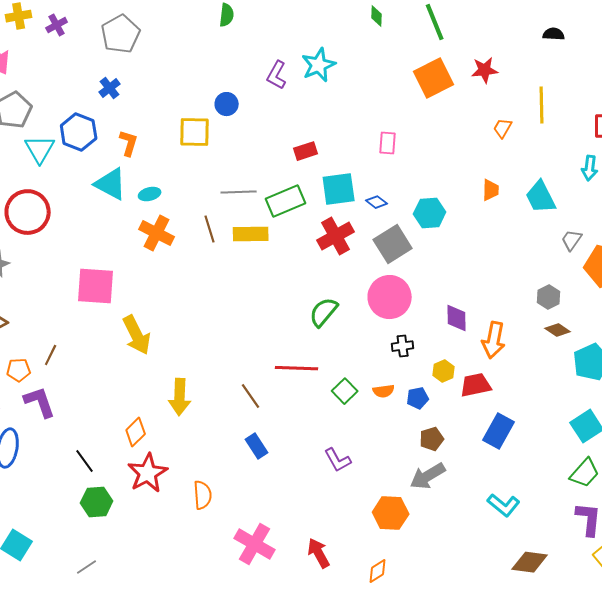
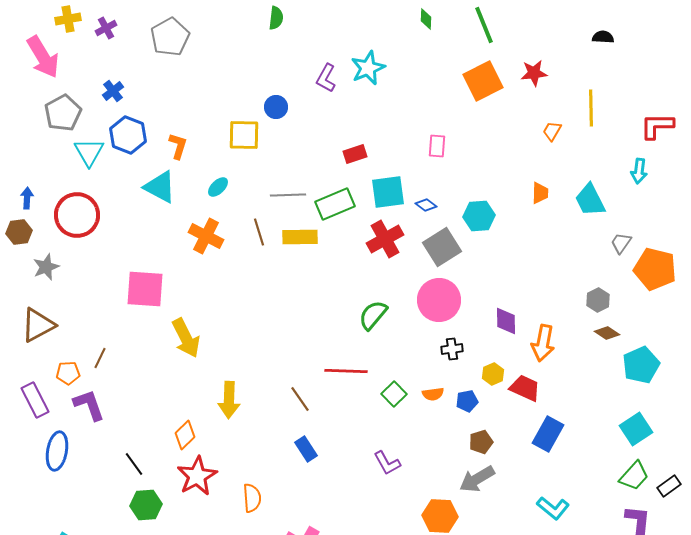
blue cross: (110, 88) -> (113, 91), moved
cyan ellipse: (150, 194) -> (218, 187), moved, turned -30
red trapezoid: (476, 385) -> (525, 388), turned 36

